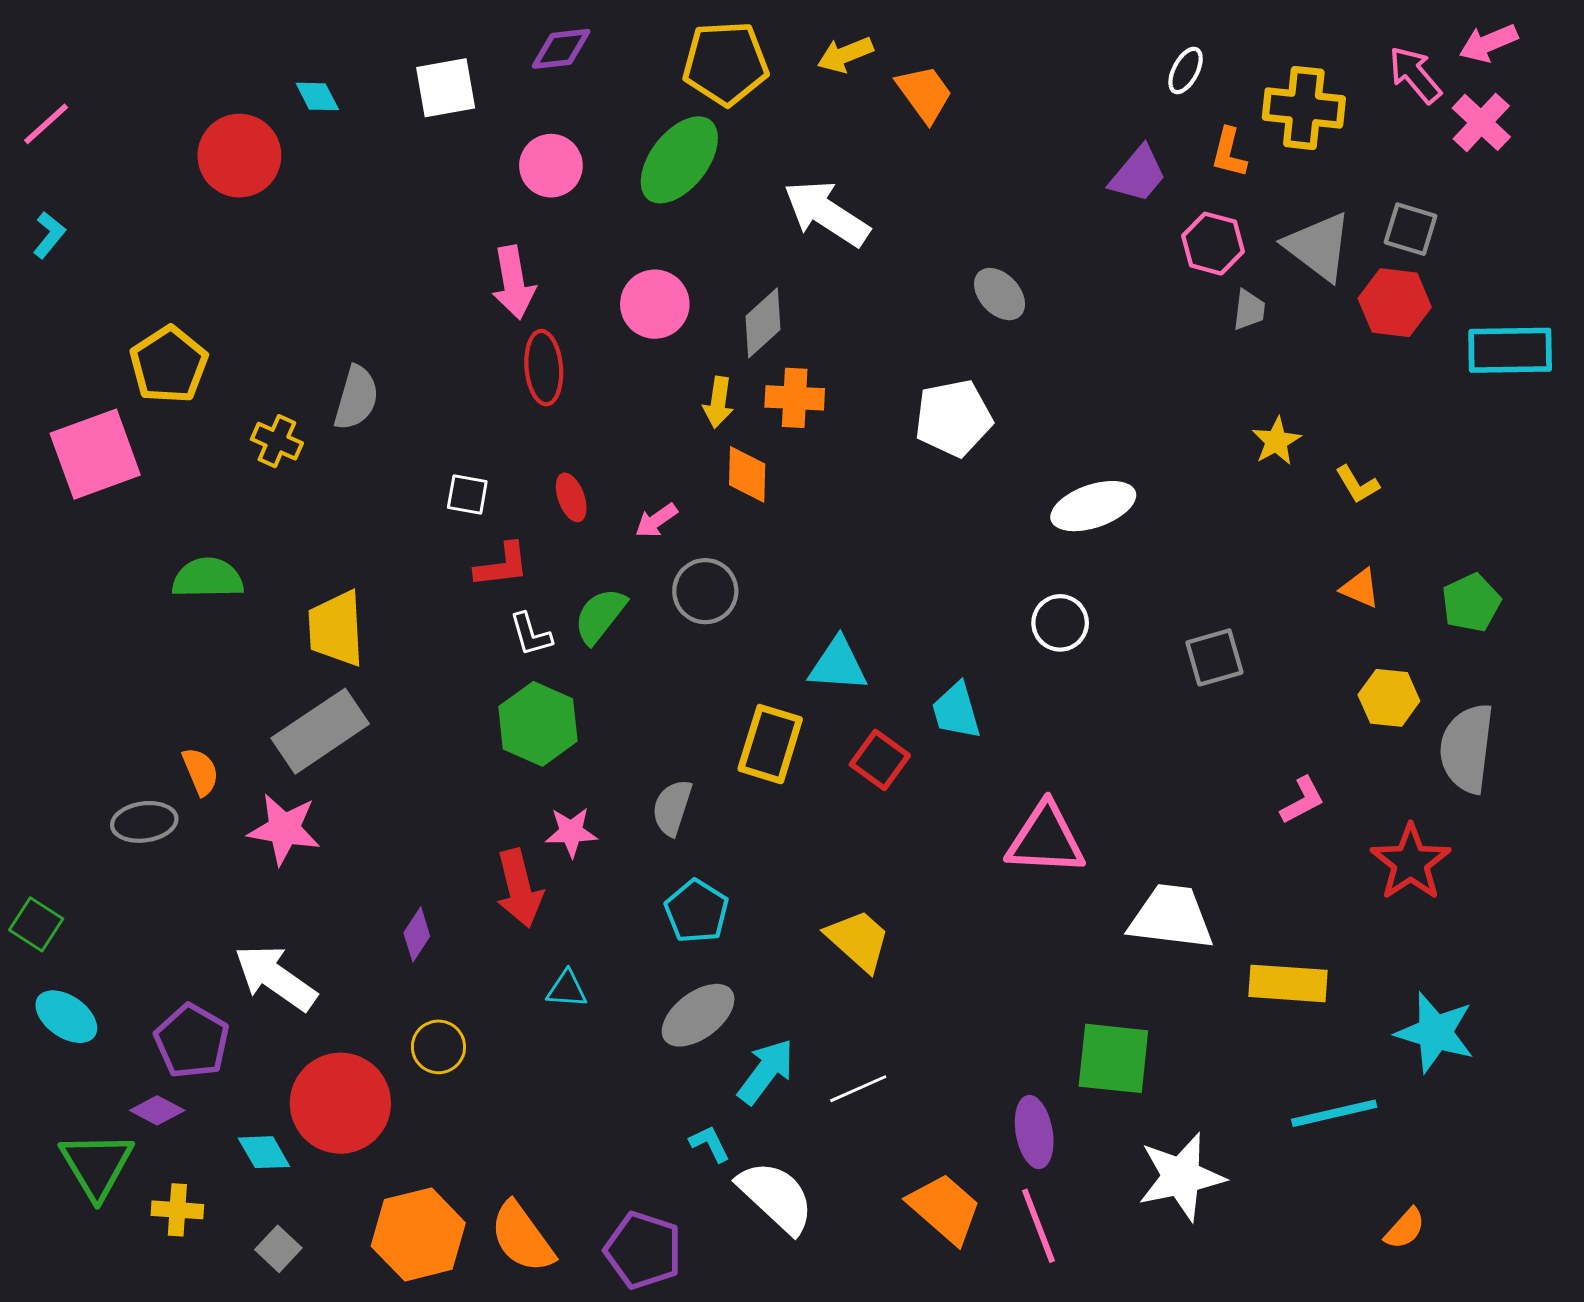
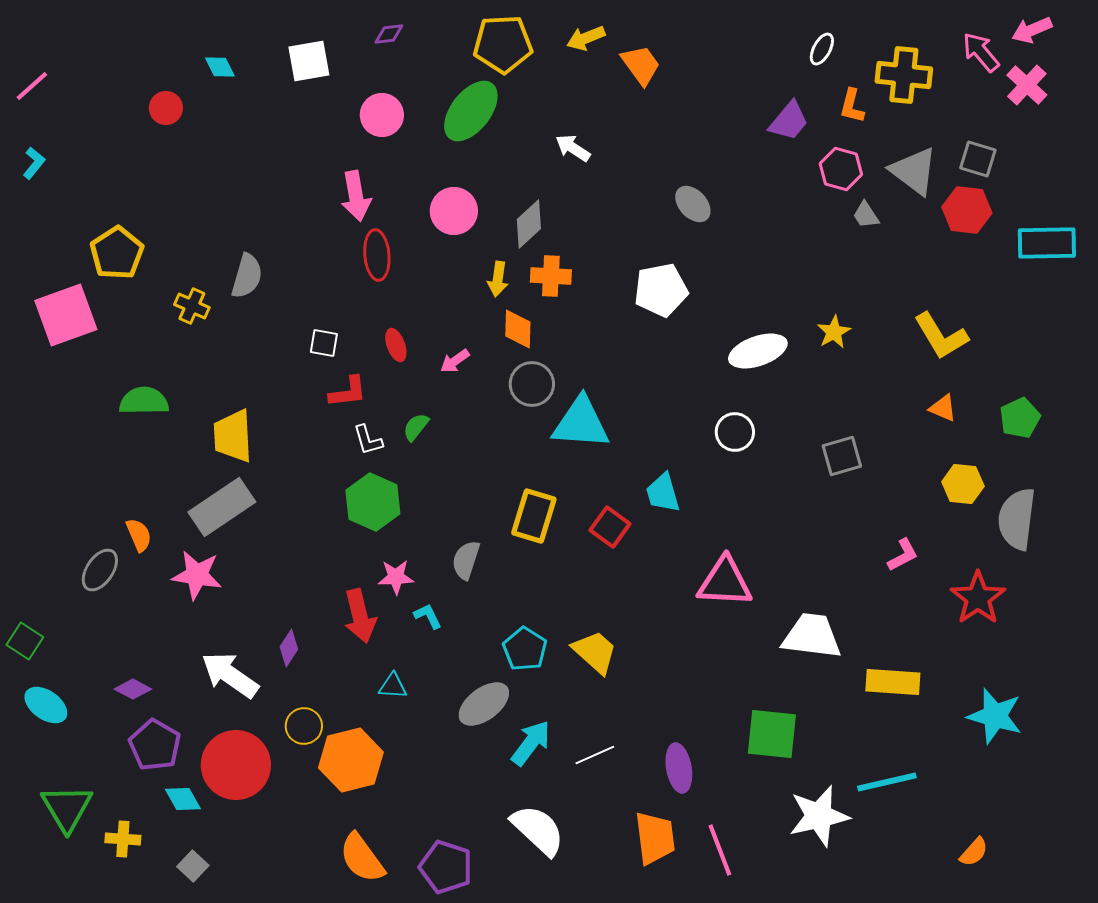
purple diamond: (561, 49) -> (389, 34), size x0.7
red circle: (239, 156) -> (166, 108), size x0.6
white arrow: (826, 213) -> (573, 148), size x0.6
gray trapezoid: (1249, 310) -> (866, 215), turned 140
yellow star: (1276, 441) -> (834, 332), moved
yellow L-shape: (1357, 484) -> (941, 336), size x1.8
gray circle: (705, 591) -> (532, 384), moved
green semicircle: (600, 616) -> (416, 427), size x0.7
cyan triangle: (838, 665) -> (581, 423), moved, size x1.4
gray ellipse: (144, 822) -> (100, 570), turned -48
cyan pentagon: (697, 911) -> (525, 649), moved
white arrow: (275, 978) -> (230, 675), moved
purple pentagon: (192, 1041) -> (155, 745), moved
purple diamond: (157, 1110) -> (133, 689), moved
cyan line: (1334, 1113) -> (887, 782), moved
purple ellipse: (1034, 1132) -> (679, 768), moved
cyan L-shape: (710, 1144) -> (428, 616), moved
orange trapezoid: (945, 1208) -> (655, 838), turned 42
orange hexagon: (418, 1234) -> (351, 760), moved

